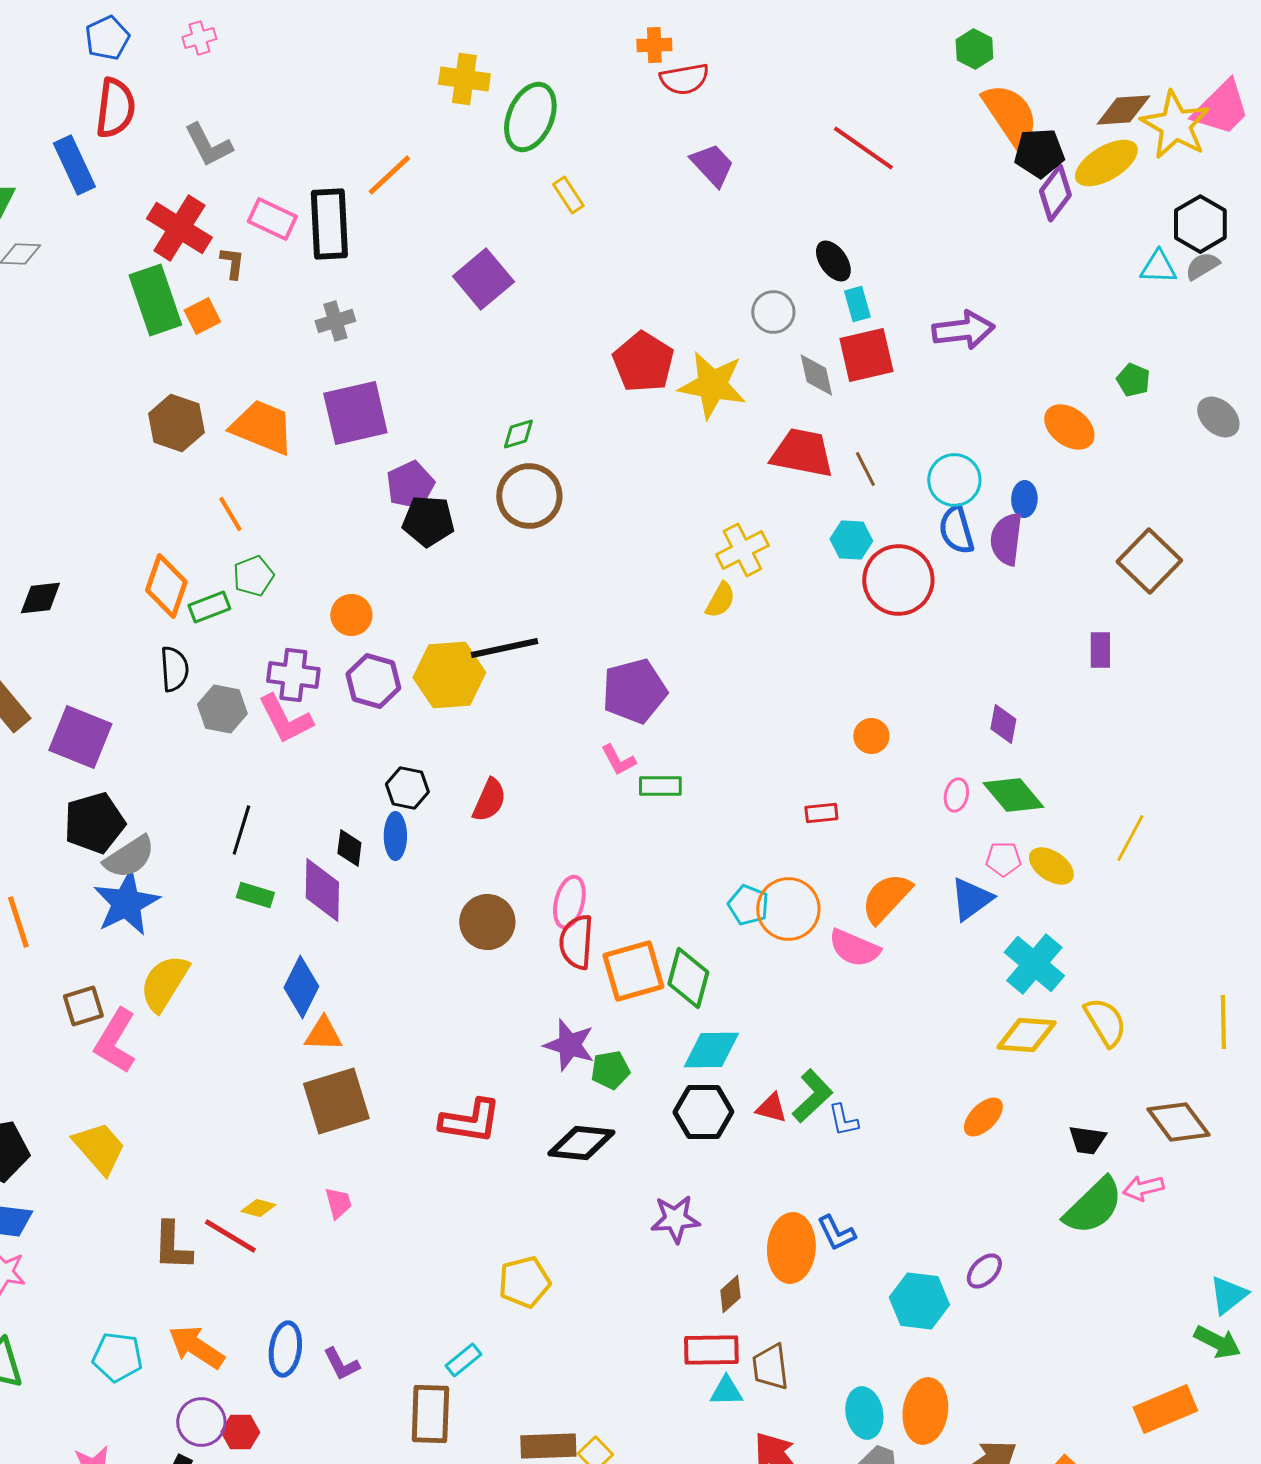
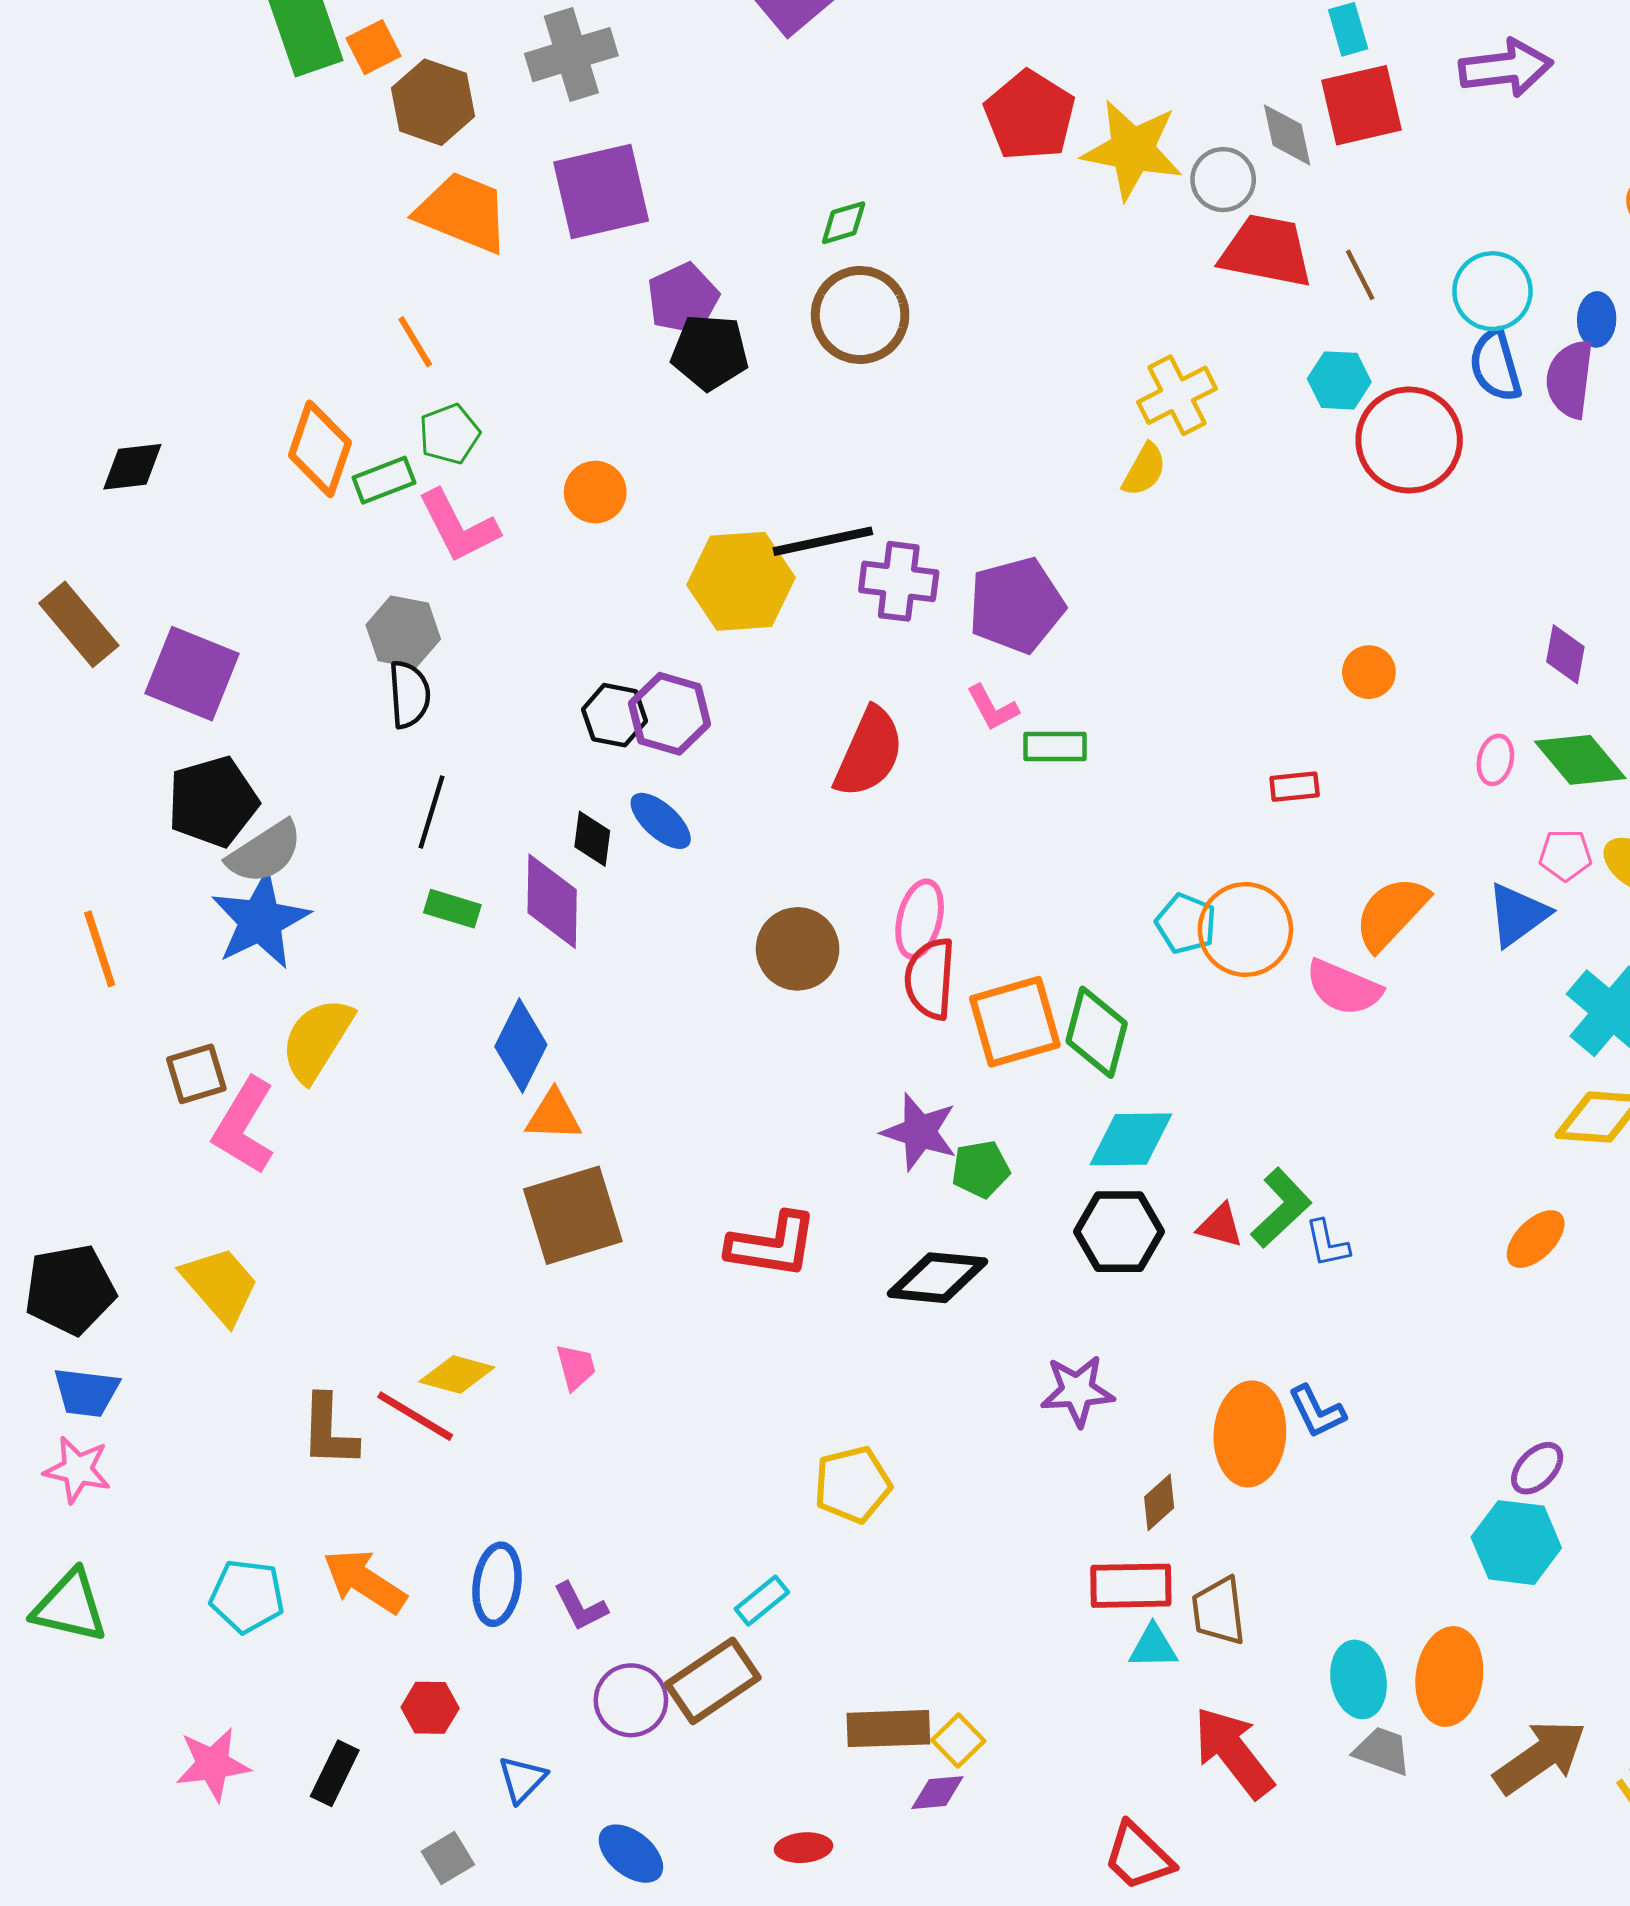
gray circle: (773, 312) -> (1223, 180), moved
gray cross: (335, 321) -> (571, 55), size x1.5
brown hexagon: (176, 423) -> (433, 102), moved
black semicircle: (174, 669) -> (409, 694), moved
purple cross: (293, 675) -> (899, 581), moved
purple hexagon: (373, 681) -> (670, 714), moved
pink L-shape: (285, 719) -> (458, 526), moved
black hexagon: (407, 788) -> (615, 715), moved
red semicircle: (489, 800) -> (869, 752), moved, size x1.4
blue ellipse: (395, 836) -> (661, 821), turned -48
yellow diamond: (258, 1208) -> (457, 1374), size x1.4
cyan hexagon: (919, 1301) -> (1516, 1543), moved
brown rectangle: (430, 1414) -> (713, 1681), turned 54
purple circle: (201, 1422) -> (631, 1700), moved

